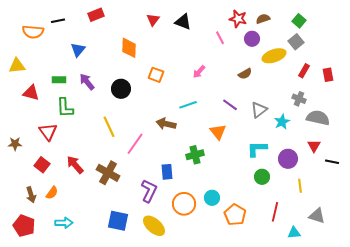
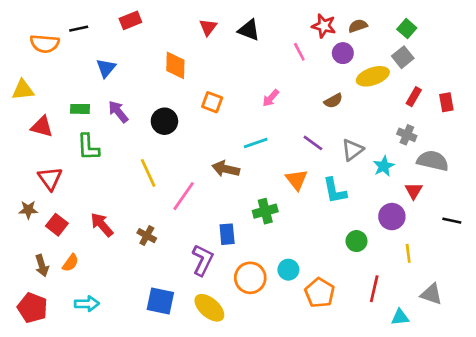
red triangle: (48, 132) -> (50, 178), moved
brown star: (15, 144) -> (28, 210), moved
red triangle: (314, 146) -> (414, 191), moved
cyan L-shape: (257, 149) -> (335, 191), moved, turned -100
brown cross: (108, 173) -> (147, 236), size x0.6

